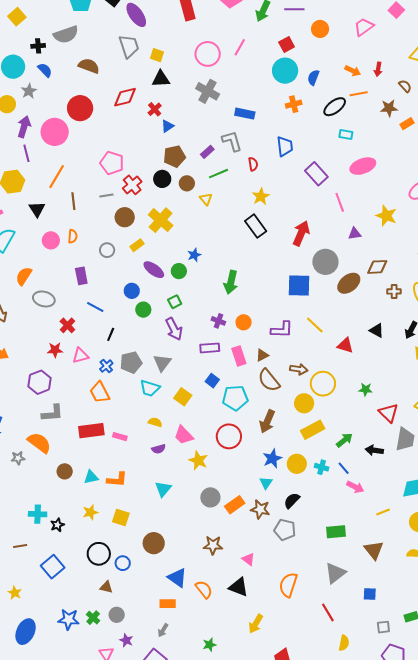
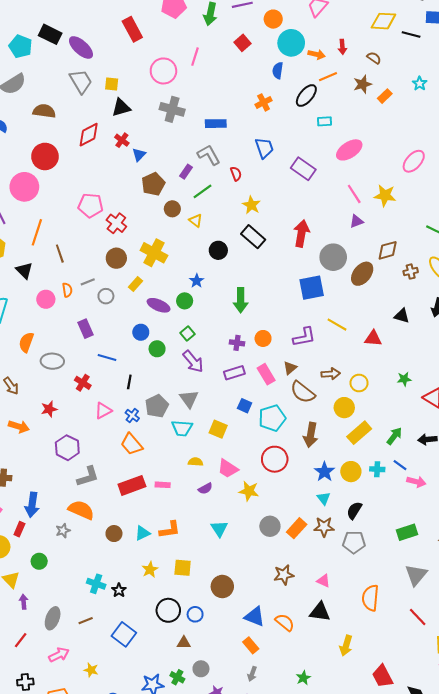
cyan circle: (285, 71) -> (291, 43), moved
black circle: (162, 179) -> (218, 250), moved
gray line: (106, 196) -> (88, 282), moved
pink line: (340, 202) -> (354, 194), moved
red star: (55, 350) -> (49, 409), moved
yellow circle: (323, 384) -> (359, 383), size x0.7
cyan cross: (38, 514) -> (96, 584), turned 30
orange rectangle: (168, 604) -> (251, 645), turned 63

